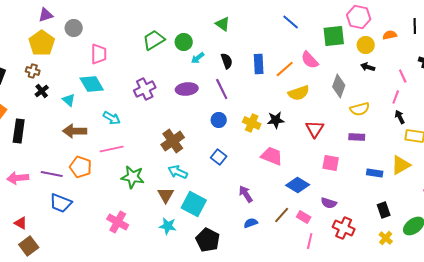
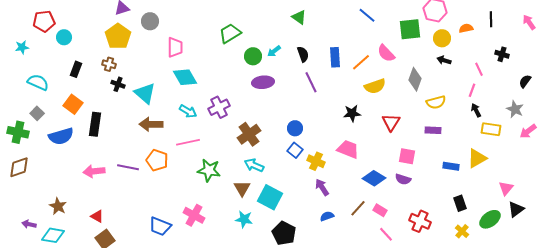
green circle: (184, 42) -> (253, 56), moved
cyan diamond: (92, 84) -> (185, 77), moved
purple cross: (145, 89) -> (219, 107), moved
purple line: (222, 89) -> (311, 82), moved
black cross: (42, 91) -> (118, 84), turned -32
cyan triangle: (69, 100) -> (145, 93), size x1.6
blue circle: (219, 120) -> (295, 128), moved
yellow cross: (252, 123) -> (316, 161), moved
blue trapezoid: (61, 203) -> (160, 226), moved
purple semicircle: (329, 203) -> (403, 179), moved
pink line: (310, 241) -> (386, 234), turned -56

